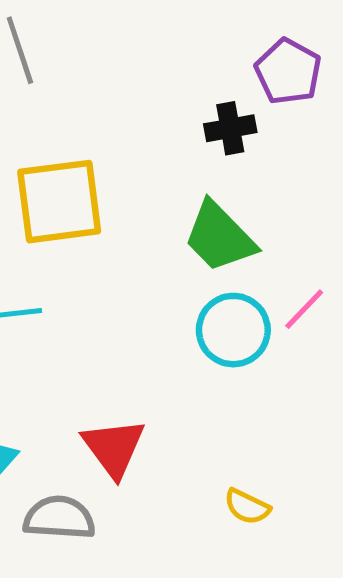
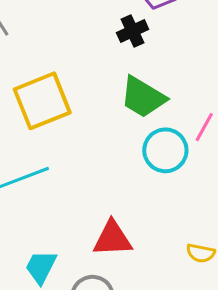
red triangle: (114, 448) -> (112, 239), turned -42

